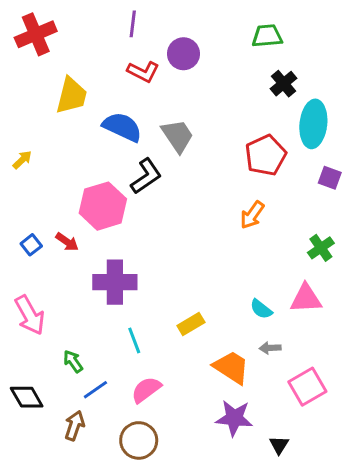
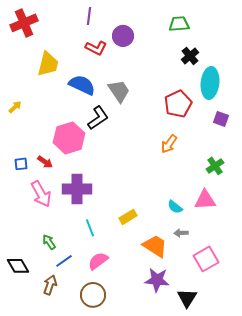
blue square: (31, 245) -> (21, 164), turned 32
pink arrow: (30, 315) -> (41, 194), moved
black triangle: (279, 445) -> (187, 298), size x1.5

